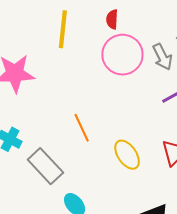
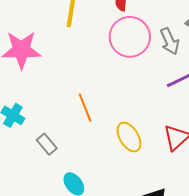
gray rectangle: (45, 166) -> (47, 144), size x0.6

